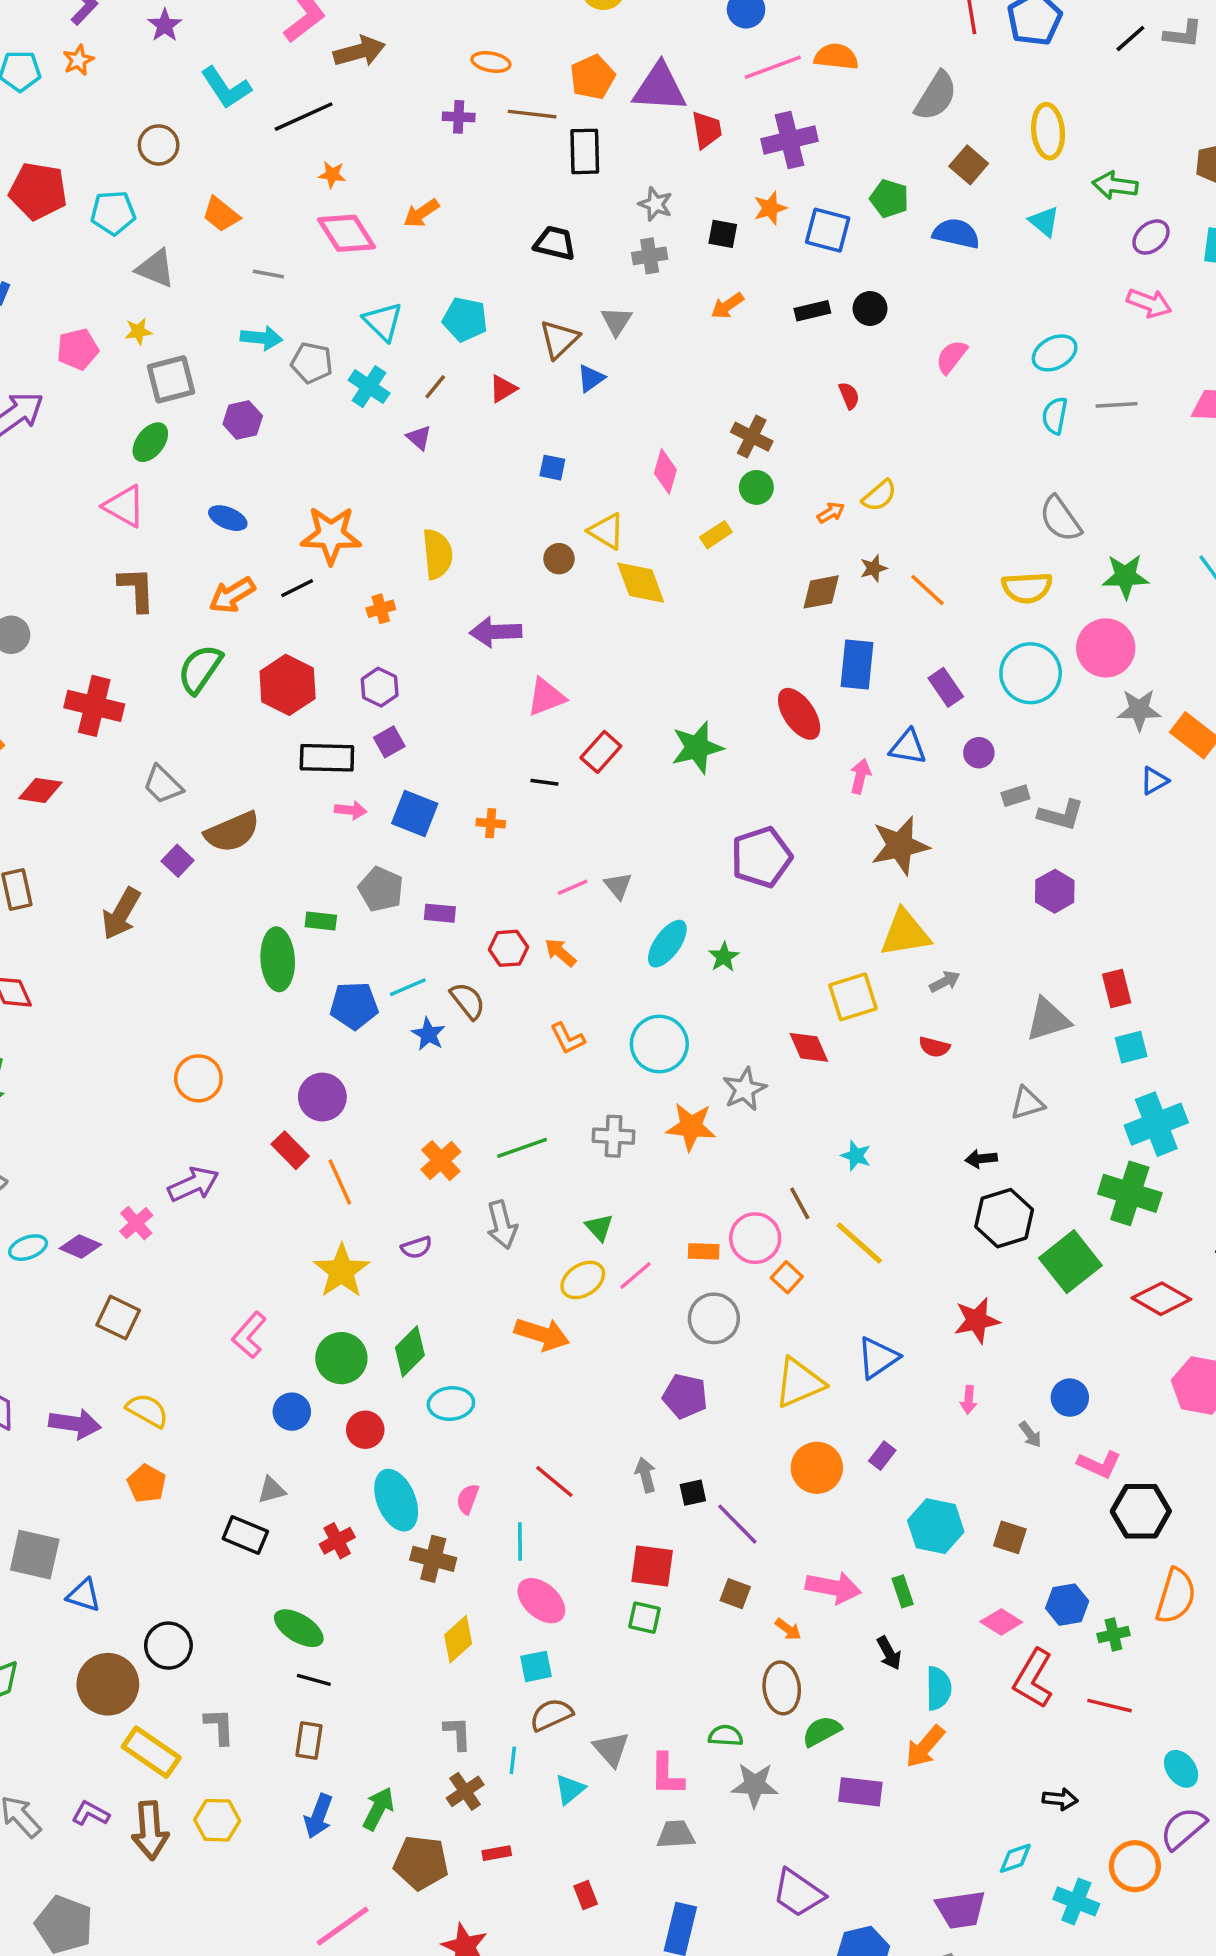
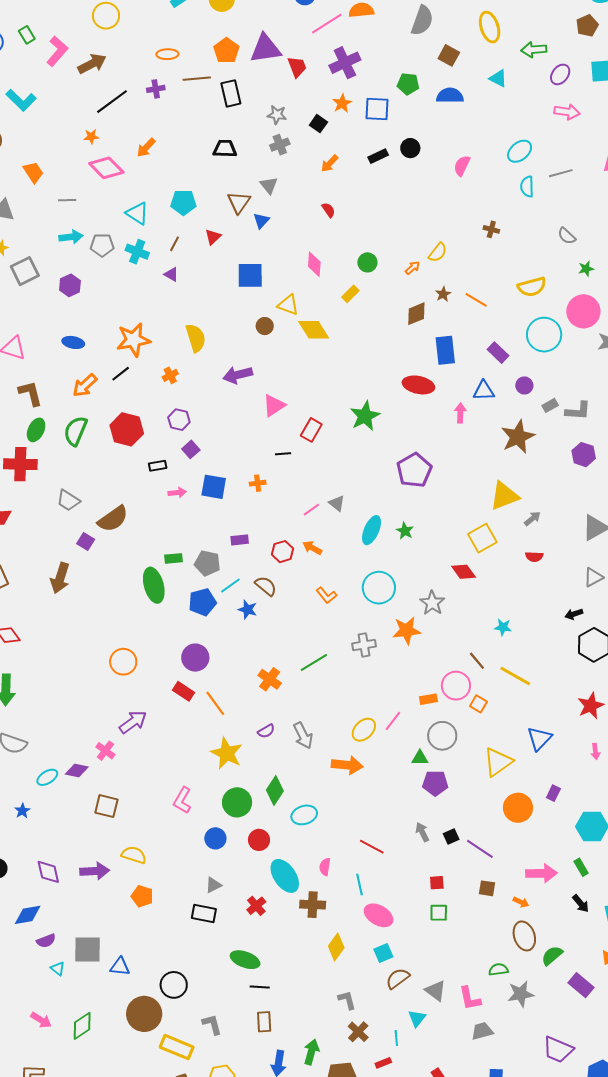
black line: (304, 117) -> (112, 102), moved
orange trapezoid: (221, 214) -> (33, 172), turned -150
black square: (723, 234) -> (318, 124), turned 36
red semicircle: (849, 396) -> (328, 210), moved
brown cross: (752, 437) -> (491, 229), moved, size x0.7
green ellipse: (150, 442) -> (36, 430), moved
blue square: (552, 468) -> (250, 275), size x1.8
gray semicircle: (1060, 519) -> (567, 236), moved, size x0.7
green star: (1125, 576) -> (586, 269), size x0.6
red ellipse: (799, 714) -> (418, 385), turned -32
black rectangle: (327, 758) -> (158, 466), size x0.6
brown star: (900, 846) -> (518, 437), moved
gray pentagon: (381, 889) -> (207, 563), moved
gray arrow: (502, 1225) -> (303, 735), moved
green triangle: (599, 1227) -> (420, 758), moved, turned -36
red square: (652, 1566) -> (437, 883), size x0.6
cyan line: (513, 1760) -> (396, 1038), moved
purple rectangle: (860, 1792) -> (581, 985), turned 45

